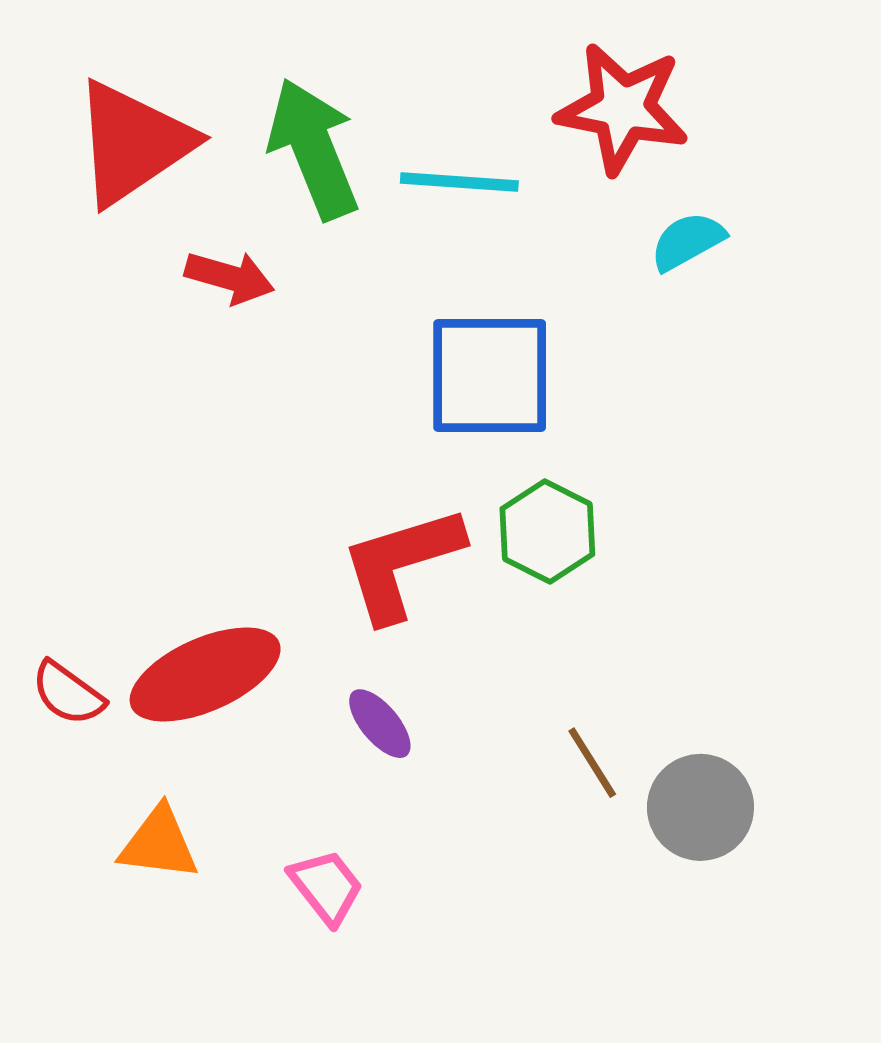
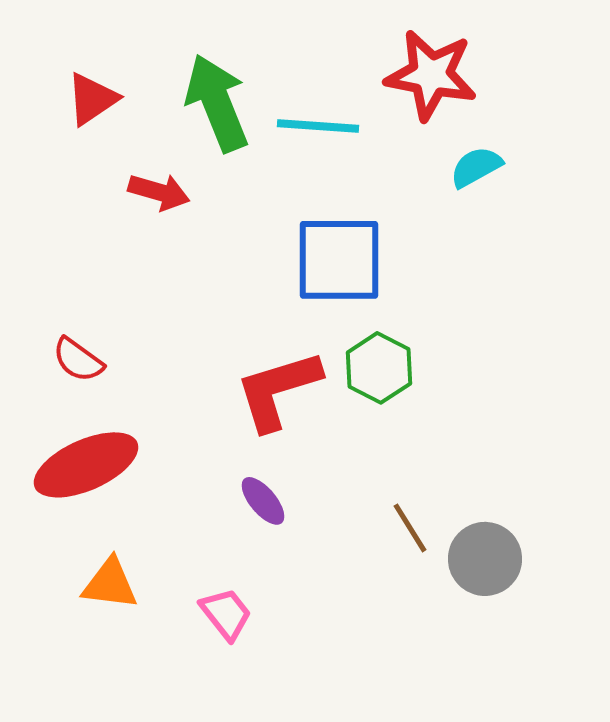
red triangle: (133, 143) -> (92, 99), size x0.6
red ellipse: (205, 674) -> (86, 465), moved
red semicircle: (68, 693) -> (78, 360), moved

